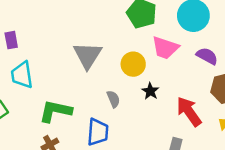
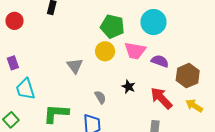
gray triangle: (88, 55) -> (75, 66), size x0.7
purple semicircle: (207, 56) -> (160, 61), moved
yellow circle: (133, 64) -> (105, 51), moved

